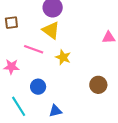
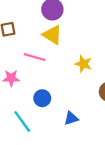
yellow star: (63, 57) -> (83, 64), moved
blue triangle: (55, 111) -> (71, 118), moved

